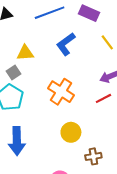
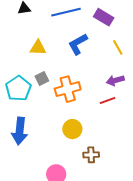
gray square: (14, 72) -> (42, 78), moved
orange cross: (61, 92) -> (68, 89), turned 35

